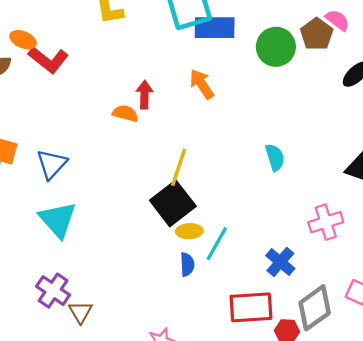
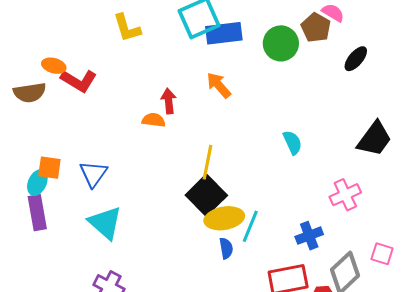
yellow ellipse: (189, 231) -> (224, 218), size x1.6
blue cross: (280, 262) -> (309, 236), turned 36

